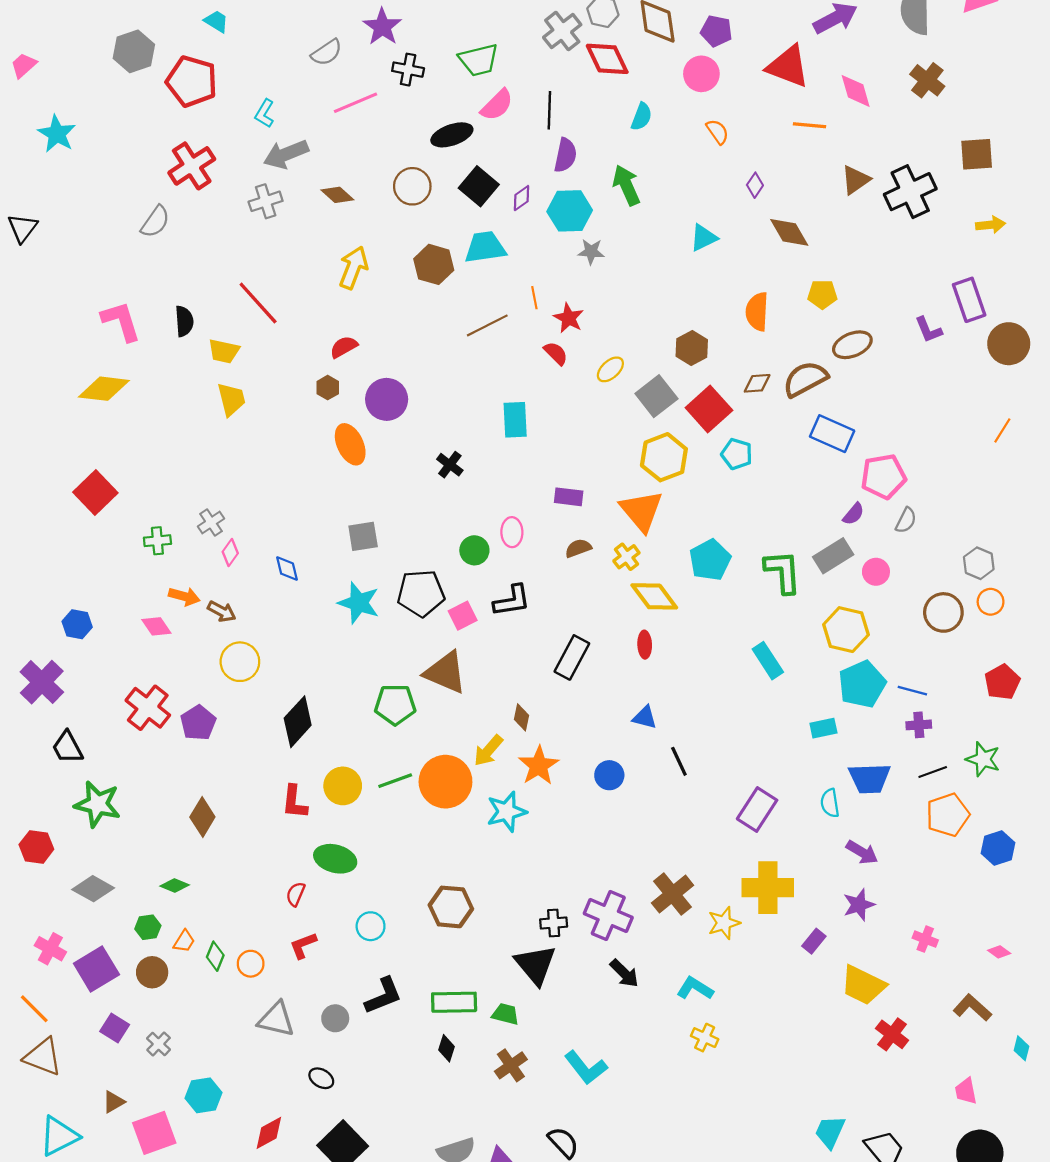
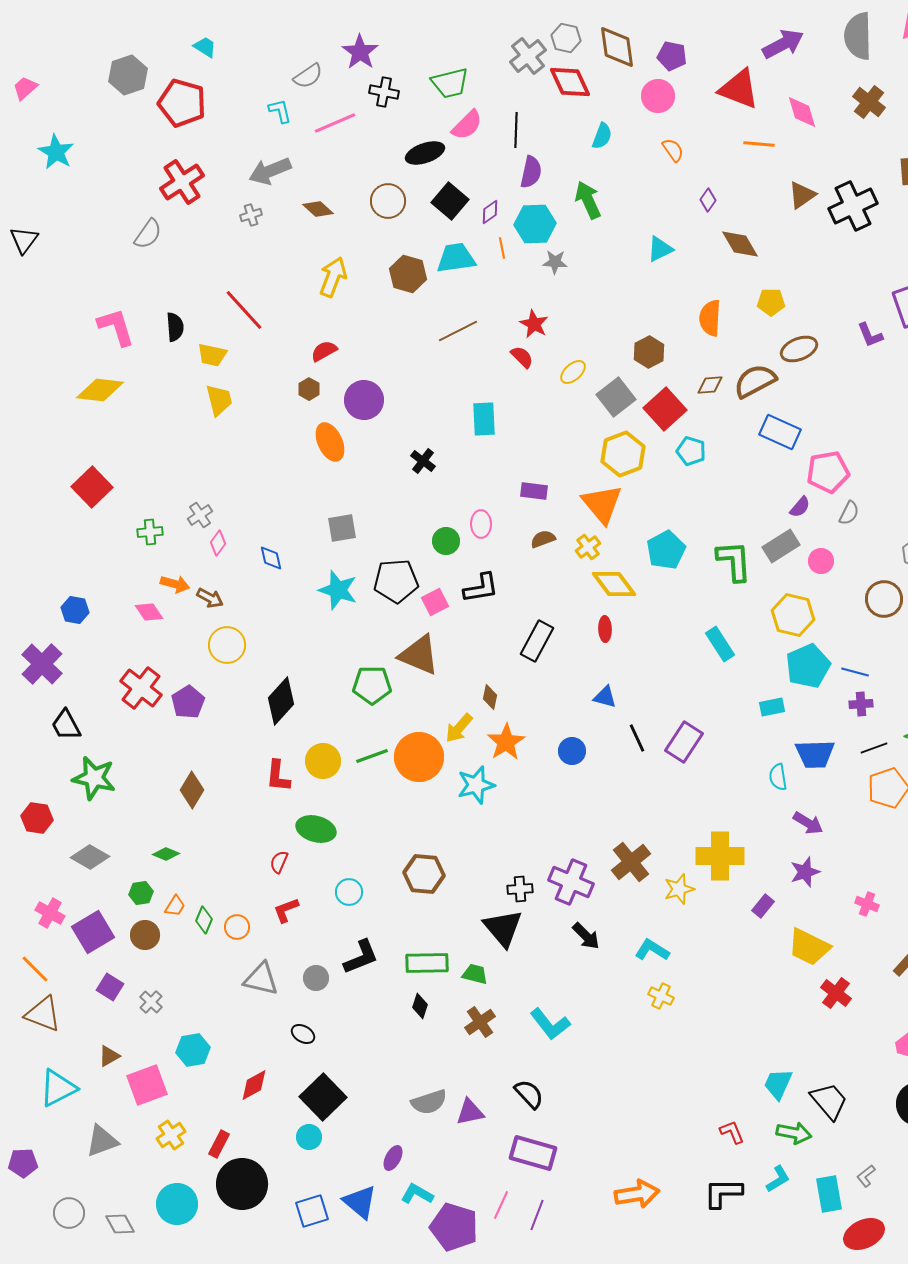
cyan L-shape: (265, 113) -> (280, 111), moved, turned 136
gray cross: (266, 201) -> (251, 215), size x0.7
orange line: (534, 298) -> (502, 248), moved
purple rectangle: (757, 809) -> (684, 742), moved

